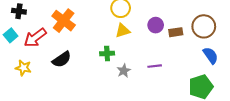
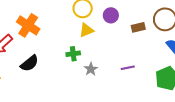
purple circle: (156, 25) -> (111, 15), moved
purple line: (155, 66) -> (128, 68), moved

